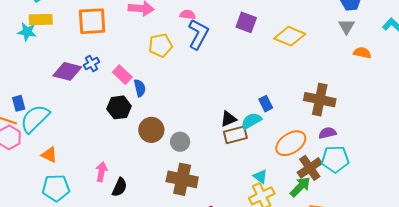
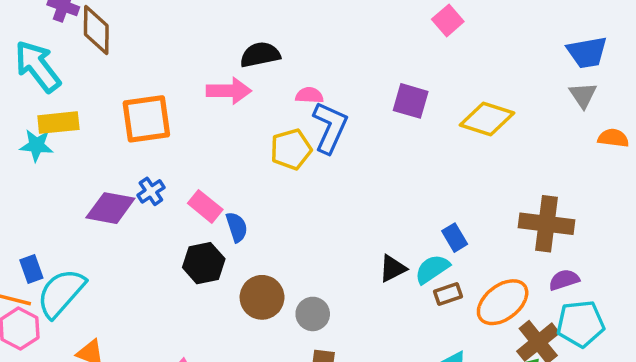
yellow pentagon: (160, 45) -> (291, 149), moved
brown rectangle: (235, 135) -> (448, 294), moved, size x0.7

